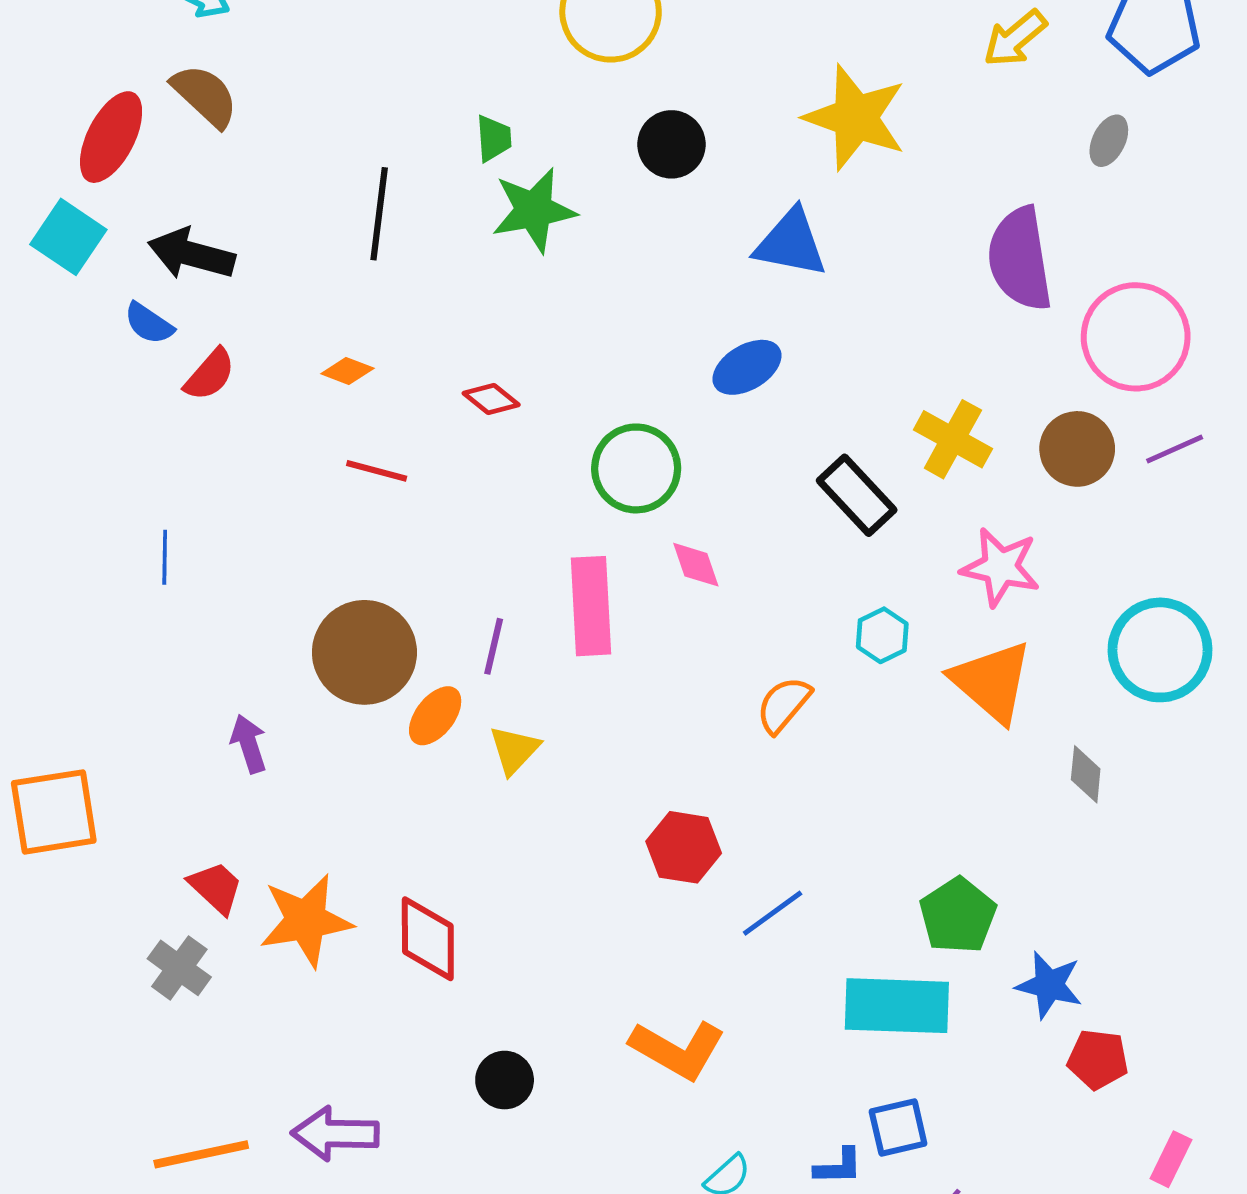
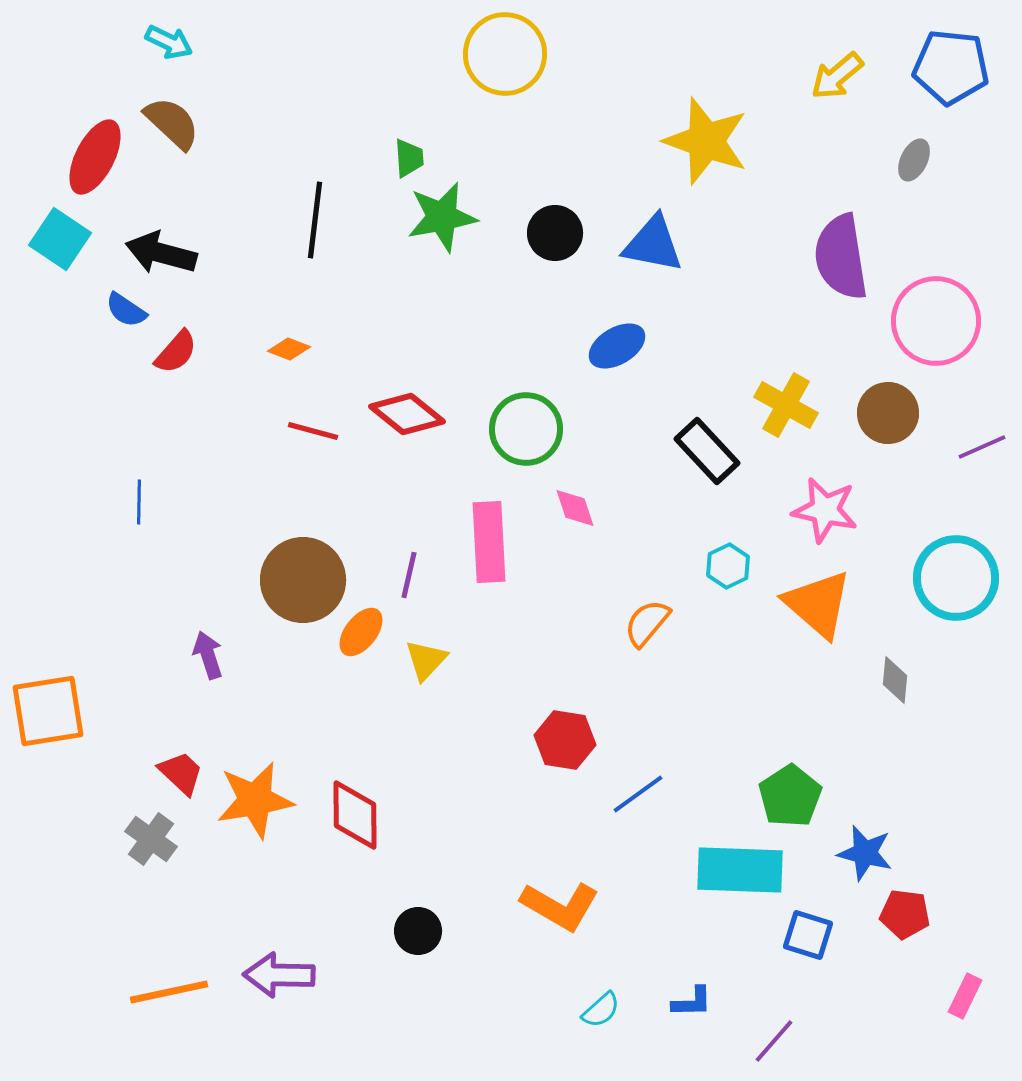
black circle: (671, 144) -> (555, 233), moved
red diamond: (491, 399) -> (407, 414), moved, size x1.6
purple line: (1175, 449) -> (982, 447), moved
blue square: (898, 1128) -> (808, 935), moved, turned 30

